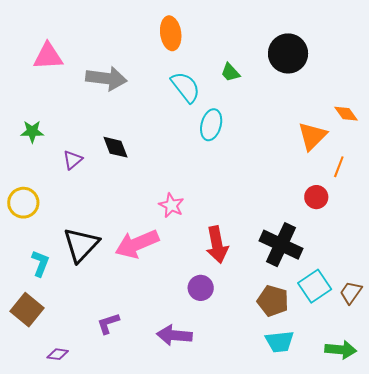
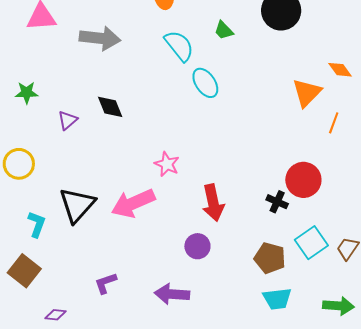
cyan ellipse: (211, 125) -> (205, 83), turned -48
red circle: (316, 197) -> (303, 180), moved, size x1.5
black cross: (281, 245) -> (277, 202), size x0.5

